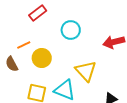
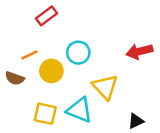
cyan circle: (71, 30) -> (78, 53), moved
brown semicircle: (12, 64) -> (15, 78), turned -42

